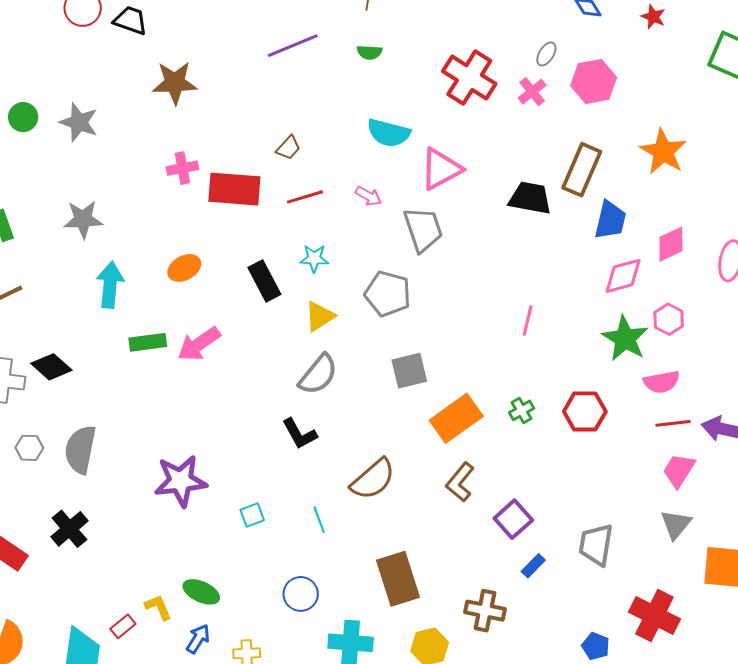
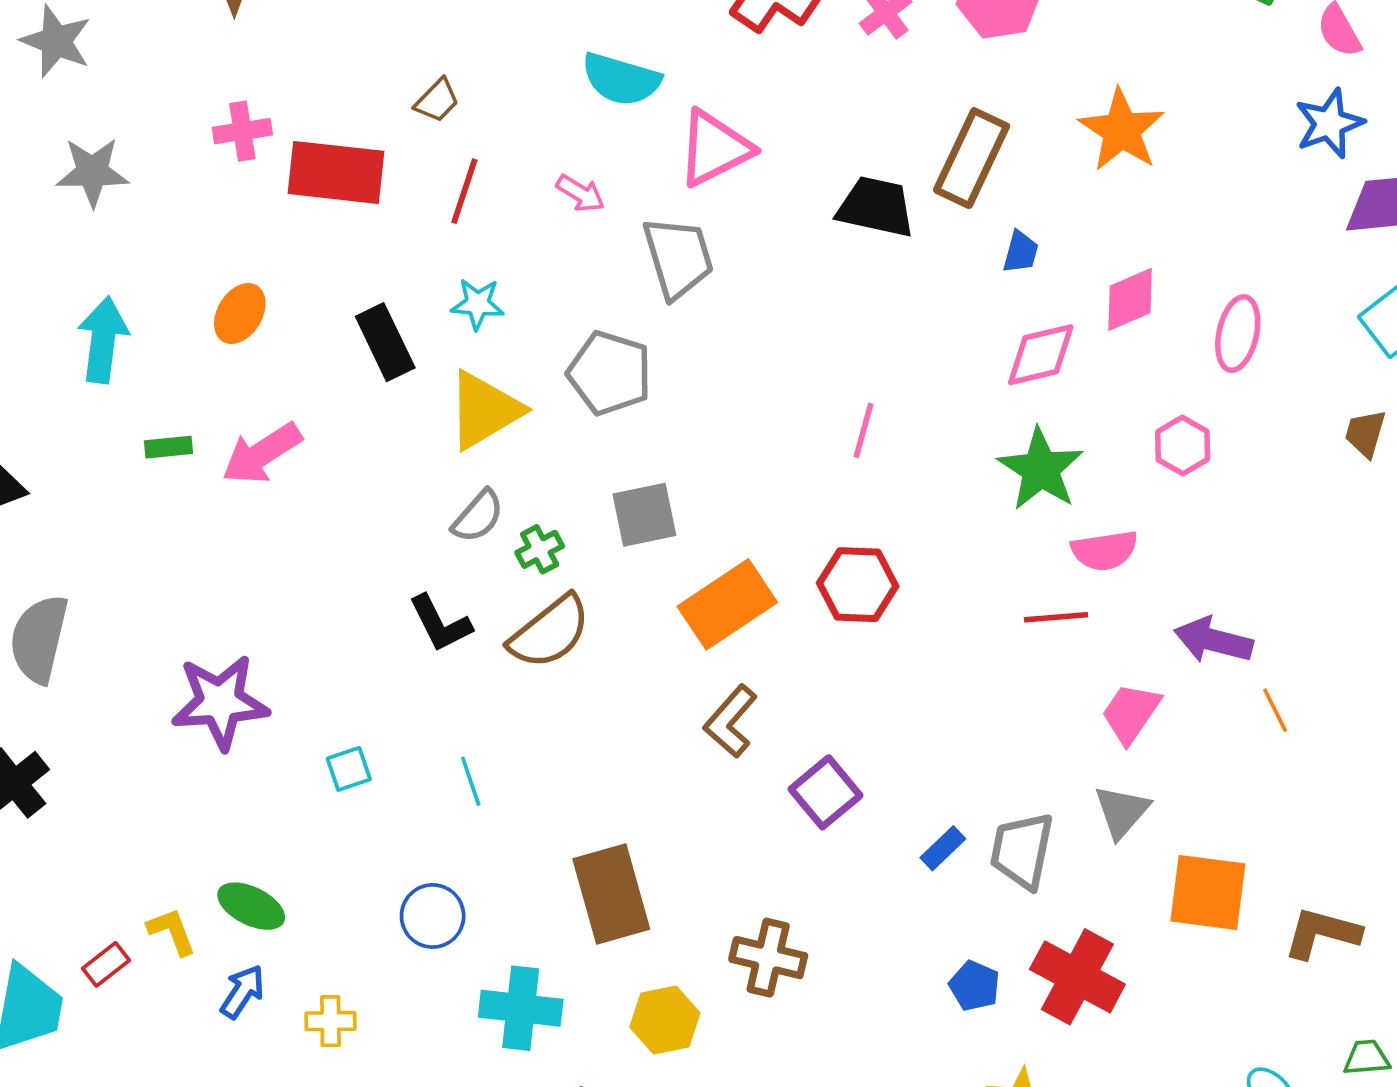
red line: (305, 197) -> (464, 191), turned -57
gray star: (83, 219) -> (92, 172), moved
blue trapezoid: (610, 220) -> (1021, 252), size x0.6
orange ellipse: (184, 268) -> (240, 314), turned -32
yellow triangle: (320, 316) -> (484, 410), size x1.4
pink hexagon: (669, 319) -> (1183, 446), moved
green rectangle: (148, 342) -> (169, 447), size x0.7
gray semicircle: (318, 375) -> (478, 516), size x0.7
green cross: (521, 410) -> (540, 549), moved
red hexagon: (585, 411) -> (858, 585), moved
red line: (673, 423) -> (1056, 617), moved
brown semicircle: (373, 479) -> (550, 632), moved
gray trapezoid: (596, 545) -> (1022, 851), moved
blue rectangle: (533, 566) -> (943, 848), moved
blue pentagon: (596, 646) -> (975, 986), moved

